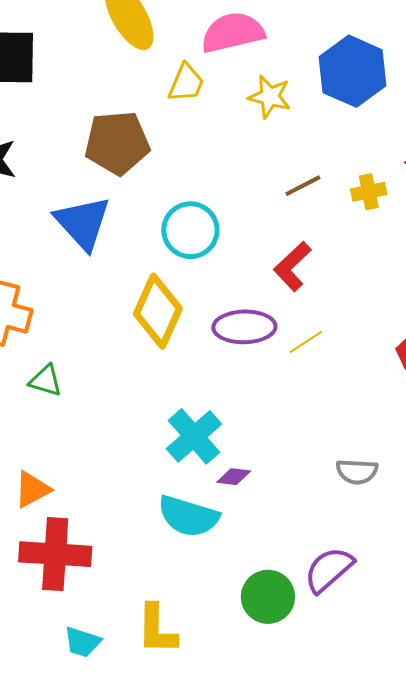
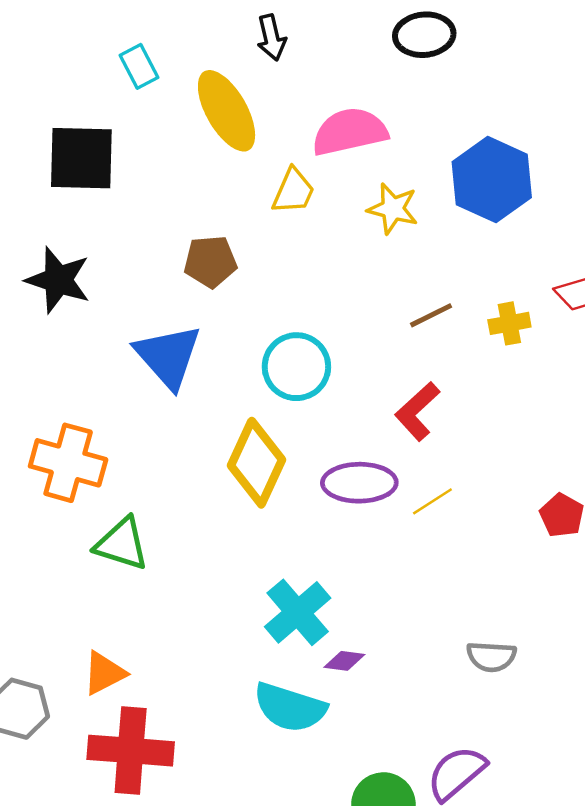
brown pentagon: (117, 143) -> (210, 262), size x0.7
green triangle: (46, 381) -> (122, 544), size x1.4

